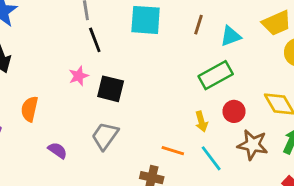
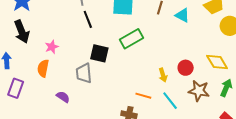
cyan triangle: (231, 36) -> (182, 15), turned 49
green rectangle: (216, 75) -> (132, 39), moved
pink star: (79, 76) -> (52, 47), moved
gray trapezoid: (105, 136) -> (84, 73), moved, turned -40

